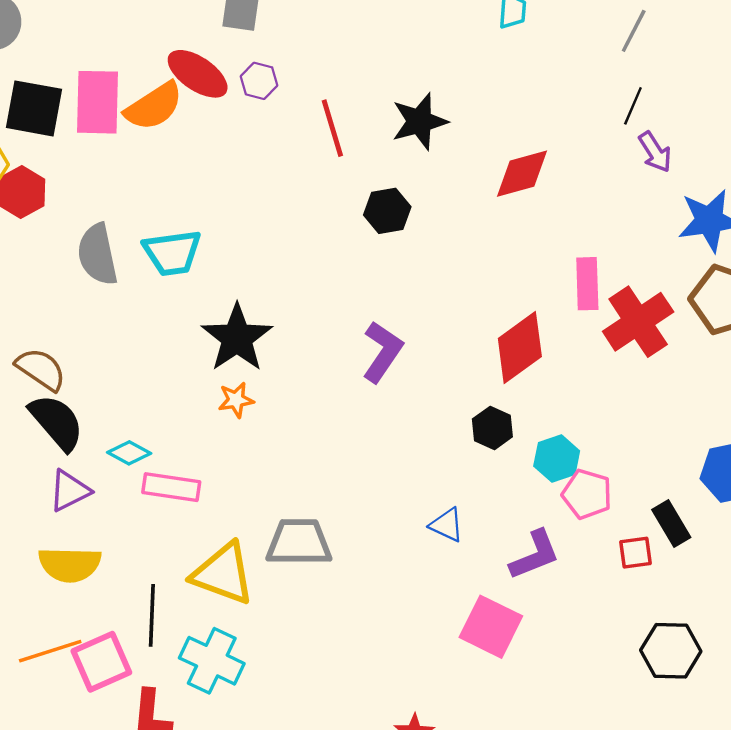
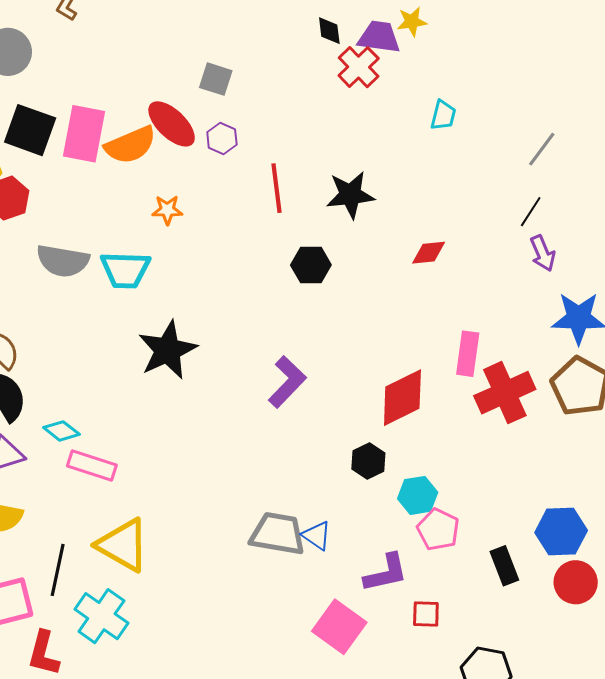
red diamond: (522, 174) -> (429, 253), size x0.7
gray semicircle: (98, 254) -> (63, 261), turned -78
orange star: (236, 400) -> (167, 210), moved
gray trapezoid: (299, 542) -> (278, 534), moved
red square: (636, 553) -> (426, 614), moved

